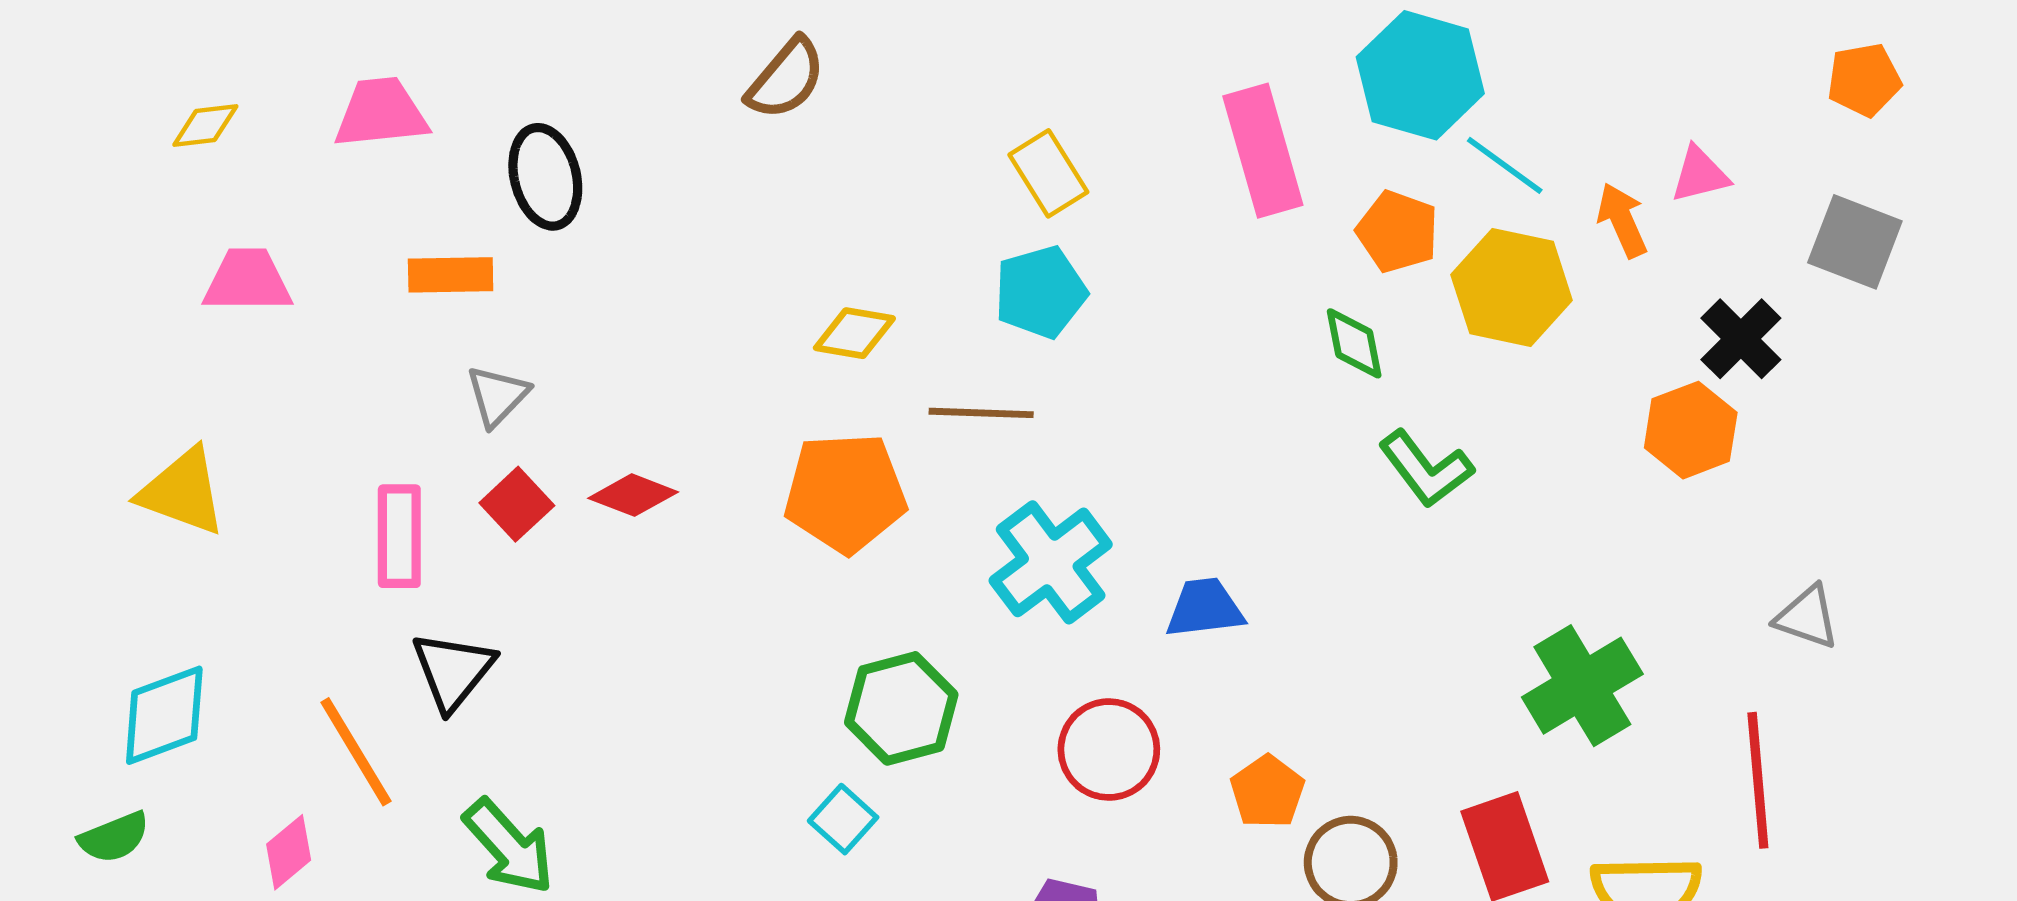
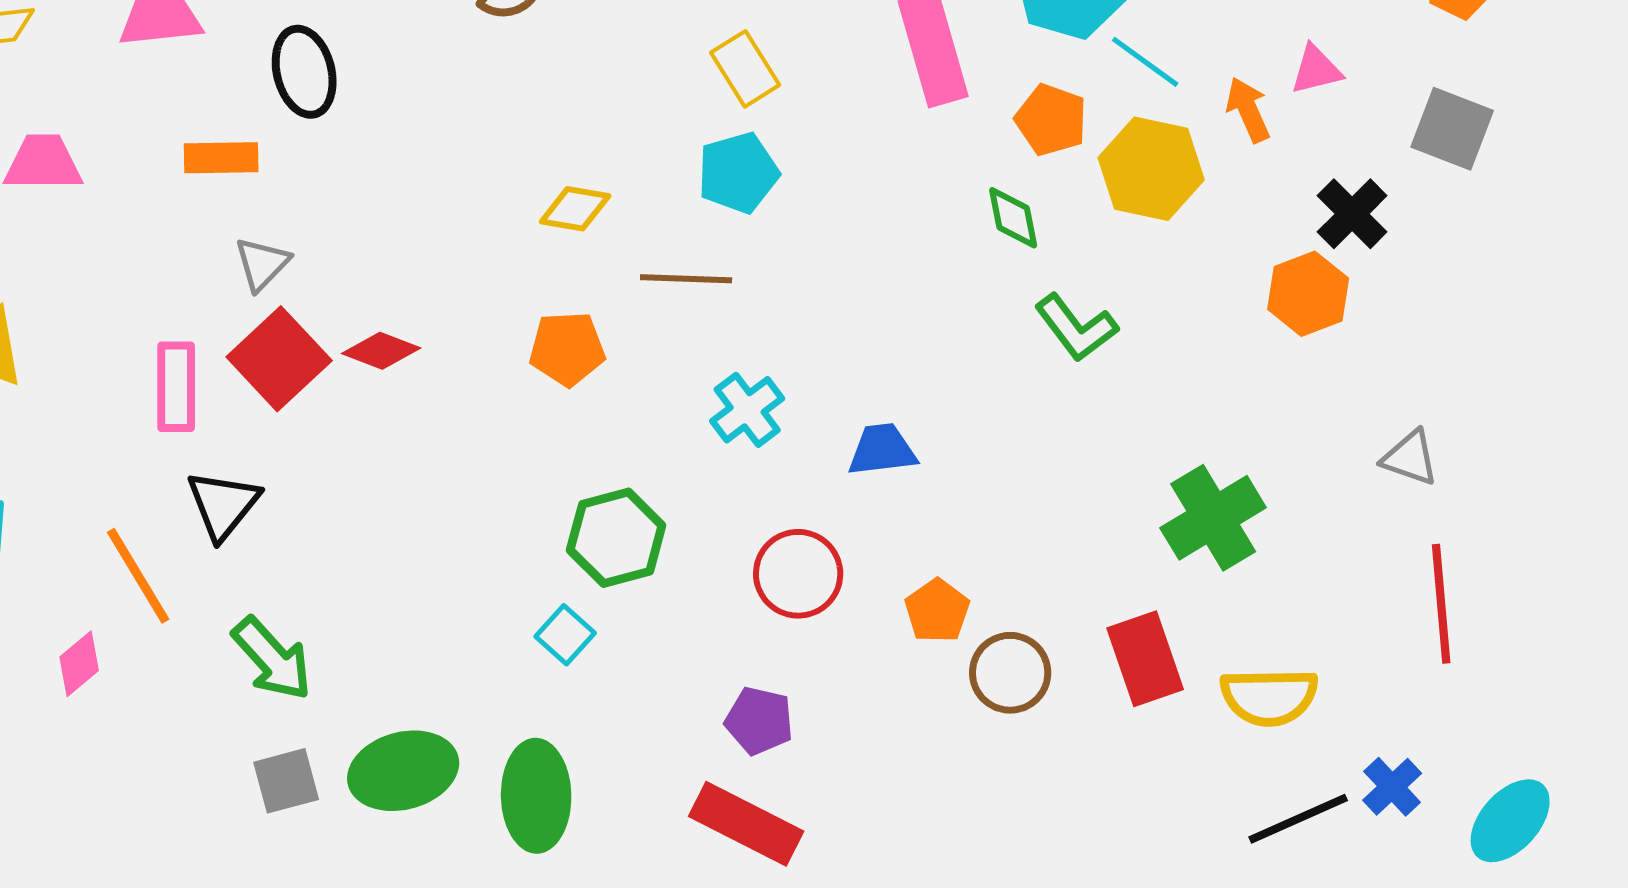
orange pentagon: (845, 493) -> (567, 349), size x0.7
red square: (517, 504) -> (279, 359), size x1.6
cyan cross: (1051, 562) -> (747, 410), size x0.7
red line: (1758, 780) -> (1441, 604), moved

